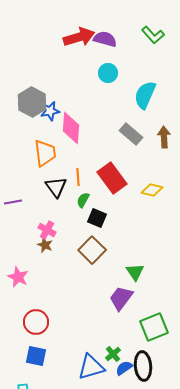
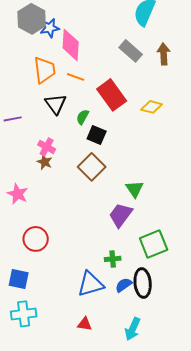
orange line: (78, 177) -> (76, 77), moved, turned -66
green cross: (113, 354) -> (113, 259), moved, turned 35
blue square: (36, 356) -> (19, 279), moved

